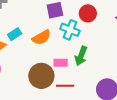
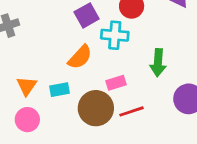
cyan rectangle: (15, 34) -> (59, 90), moved, turned 40
green arrow: (81, 56) -> (158, 63), moved

